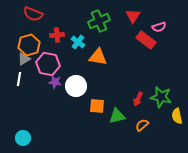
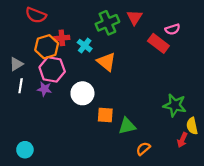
red triangle: (133, 16) -> (135, 17), moved
orange hexagon: (29, 45) -> (47, 47), moved
orange triangle: (98, 57) -> (106, 62), turned 30
gray triangle: (24, 59) -> (16, 64), moved
purple star: (55, 82) -> (44, 89), moved
red arrow: (138, 99) -> (182, 140), moved
orange semicircle: (142, 125) -> (143, 149), moved

